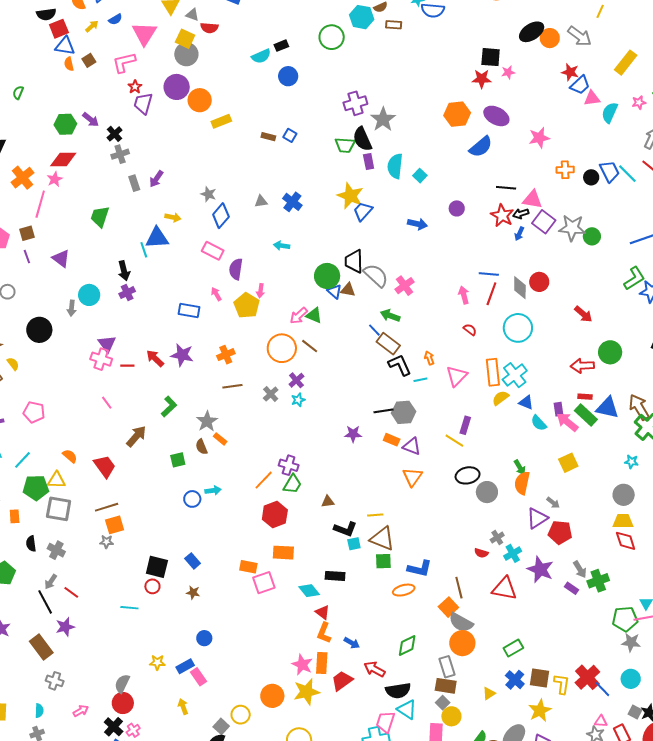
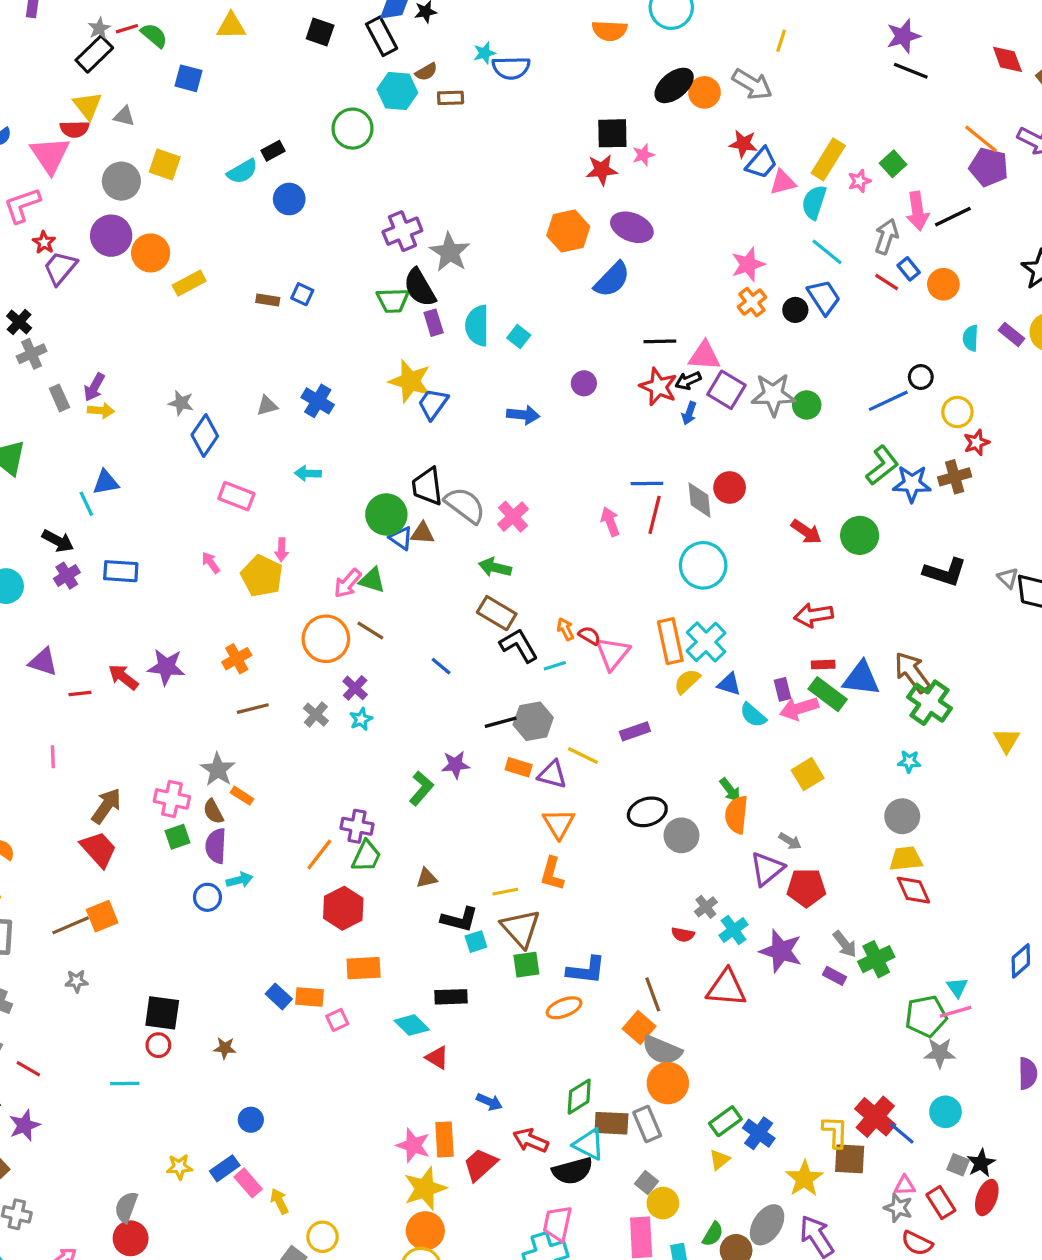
red semicircle: (209, 28) -> (75, 129), moved
yellow square: (185, 39) -> (165, 165), moved
yellow rectangle: (626, 63) -> (828, 159), moved
purple trapezoid: (143, 103) -> (60, 268), turned 30
pink star: (539, 138) -> (748, 264), moved
orange cross: (565, 170) -> (752, 302), turned -30
cyan line: (627, 174) -> (827, 252), moved
yellow arrow: (173, 217) -> (101, 410), moved
blue triangle: (157, 238) -> (106, 482), size x0.7
pink rectangle: (213, 251) -> (236, 496), moved
purple semicircle: (236, 269) -> (216, 846), moved
black arrow: (124, 271) -> (58, 541), turned -42
blue rectangle: (189, 311) -> (121, 571), moved
blue line: (374, 330) -> (441, 666), moved
red semicircle: (470, 330) -> (589, 636), moved
purple triangle: (107, 344) -> (43, 662), turned -30
green circle: (610, 352) -> (860, 535), moved
pink cross: (101, 359) -> (172, 799), moved
pink line: (107, 403) -> (53, 757), turned 40
green L-shape: (169, 407) -> (421, 788), moved
pink arrow: (567, 422) -> (799, 708), turned -50
purple rectangle: (465, 425) -> (635, 731), turned 60
yellow line: (454, 441) -> (583, 755), moved
red trapezoid: (105, 466) -> (99, 849), moved
orange square: (115, 525) -> (102, 916), moved
brown triangle: (382, 539) -> (521, 928), turned 32
blue rectangle: (193, 561) -> (279, 996), moved
pink square: (264, 583) -> (337, 1020), size x0.6
orange L-shape: (324, 633) -> (552, 874), moved
green rectangle: (513, 648) -> (725, 1121), moved
brown square: (539, 678) -> (850, 1159), moved
brown rectangle: (446, 686) -> (611, 1123), moved
orange circle: (272, 696) -> (425, 1231), moved
yellow arrow: (183, 707) -> (279, 1201), moved
cyan triangle: (407, 709) -> (589, 1144), moved

